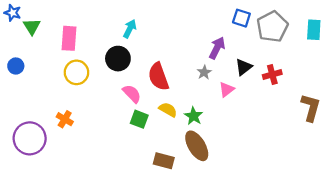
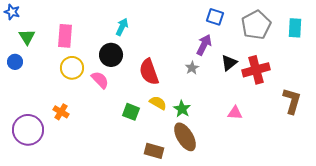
blue square: (241, 18) -> (215, 17), moved
green triangle: (32, 27) -> (27, 37), moved
red cross: (272, 75) -> (256, 70), size x1.5
pink triangle: (227, 89) -> (235, 113), moved, turned 42
pink semicircle: (132, 94) -> (100, 80), moved

